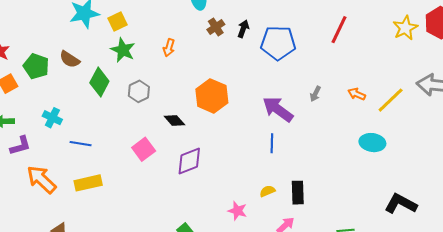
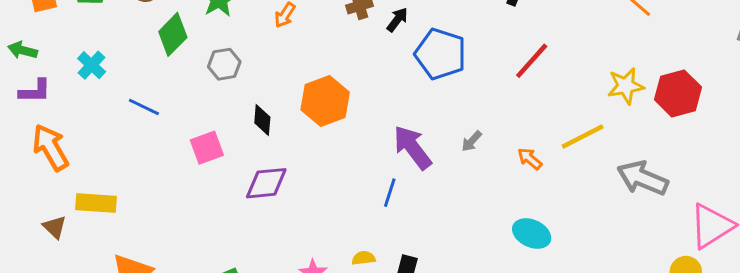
yellow line: (391, 100) -> (583, 137), moved
black diamond: (174, 120) -> (262, 120), turned 30
blue line: (81, 144) -> (144, 107), moved
yellow rectangle: (88, 183) -> (96, 203), moved

